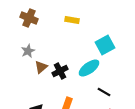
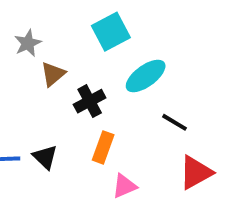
cyan square: (105, 45) -> (111, 32), moved
black cross: (60, 71) -> (90, 101), moved

